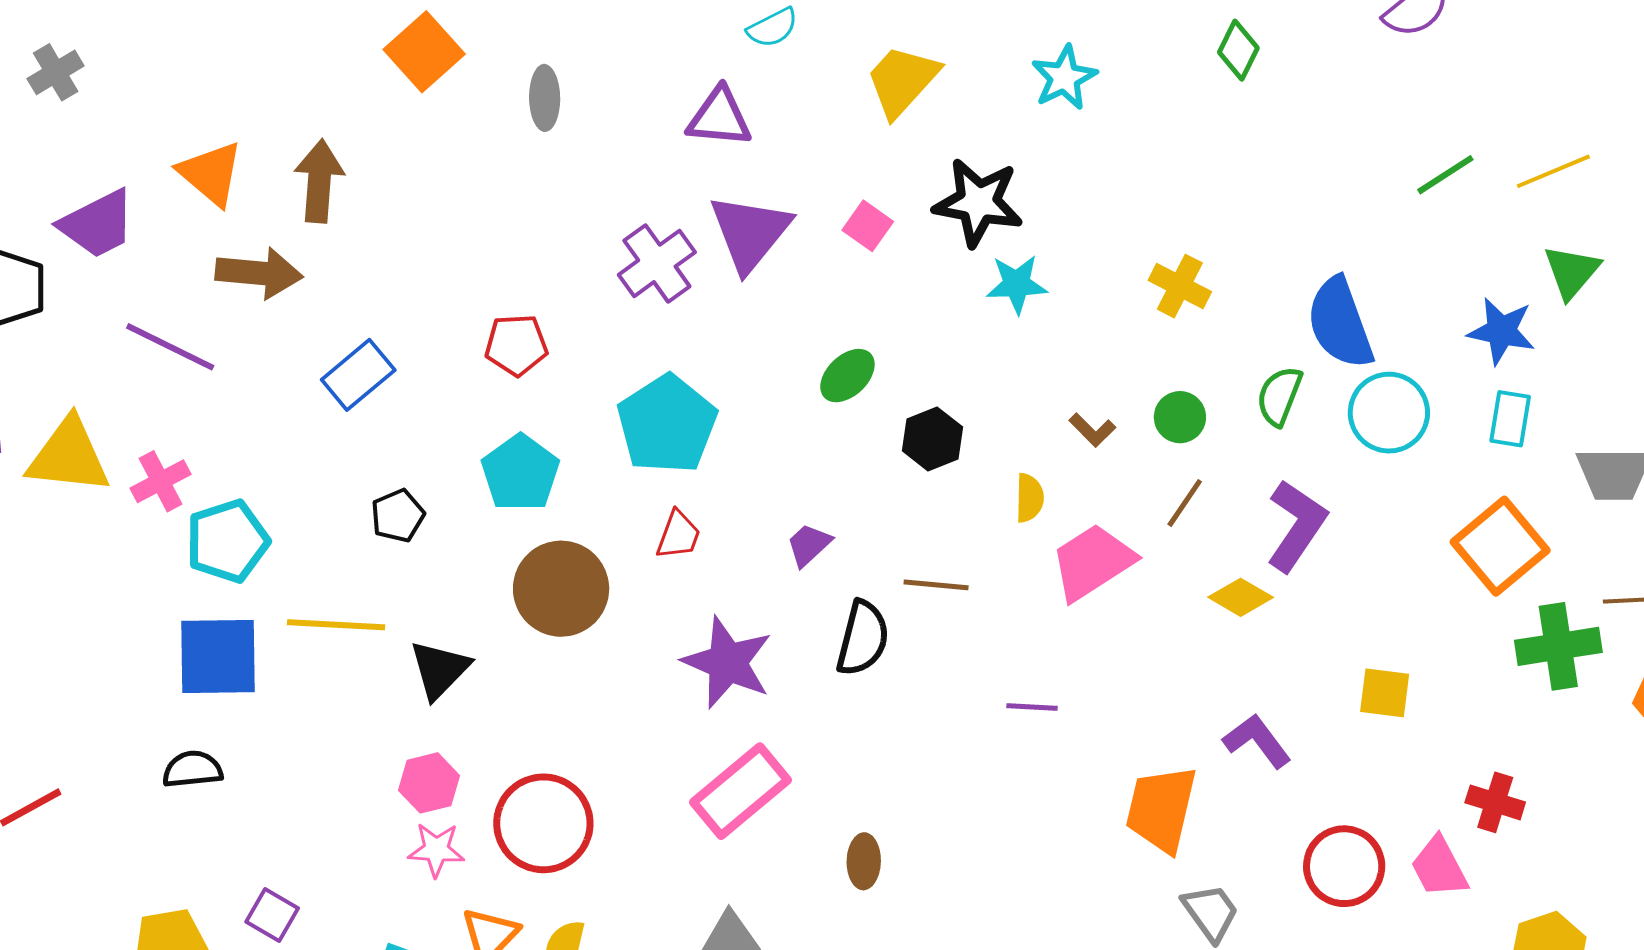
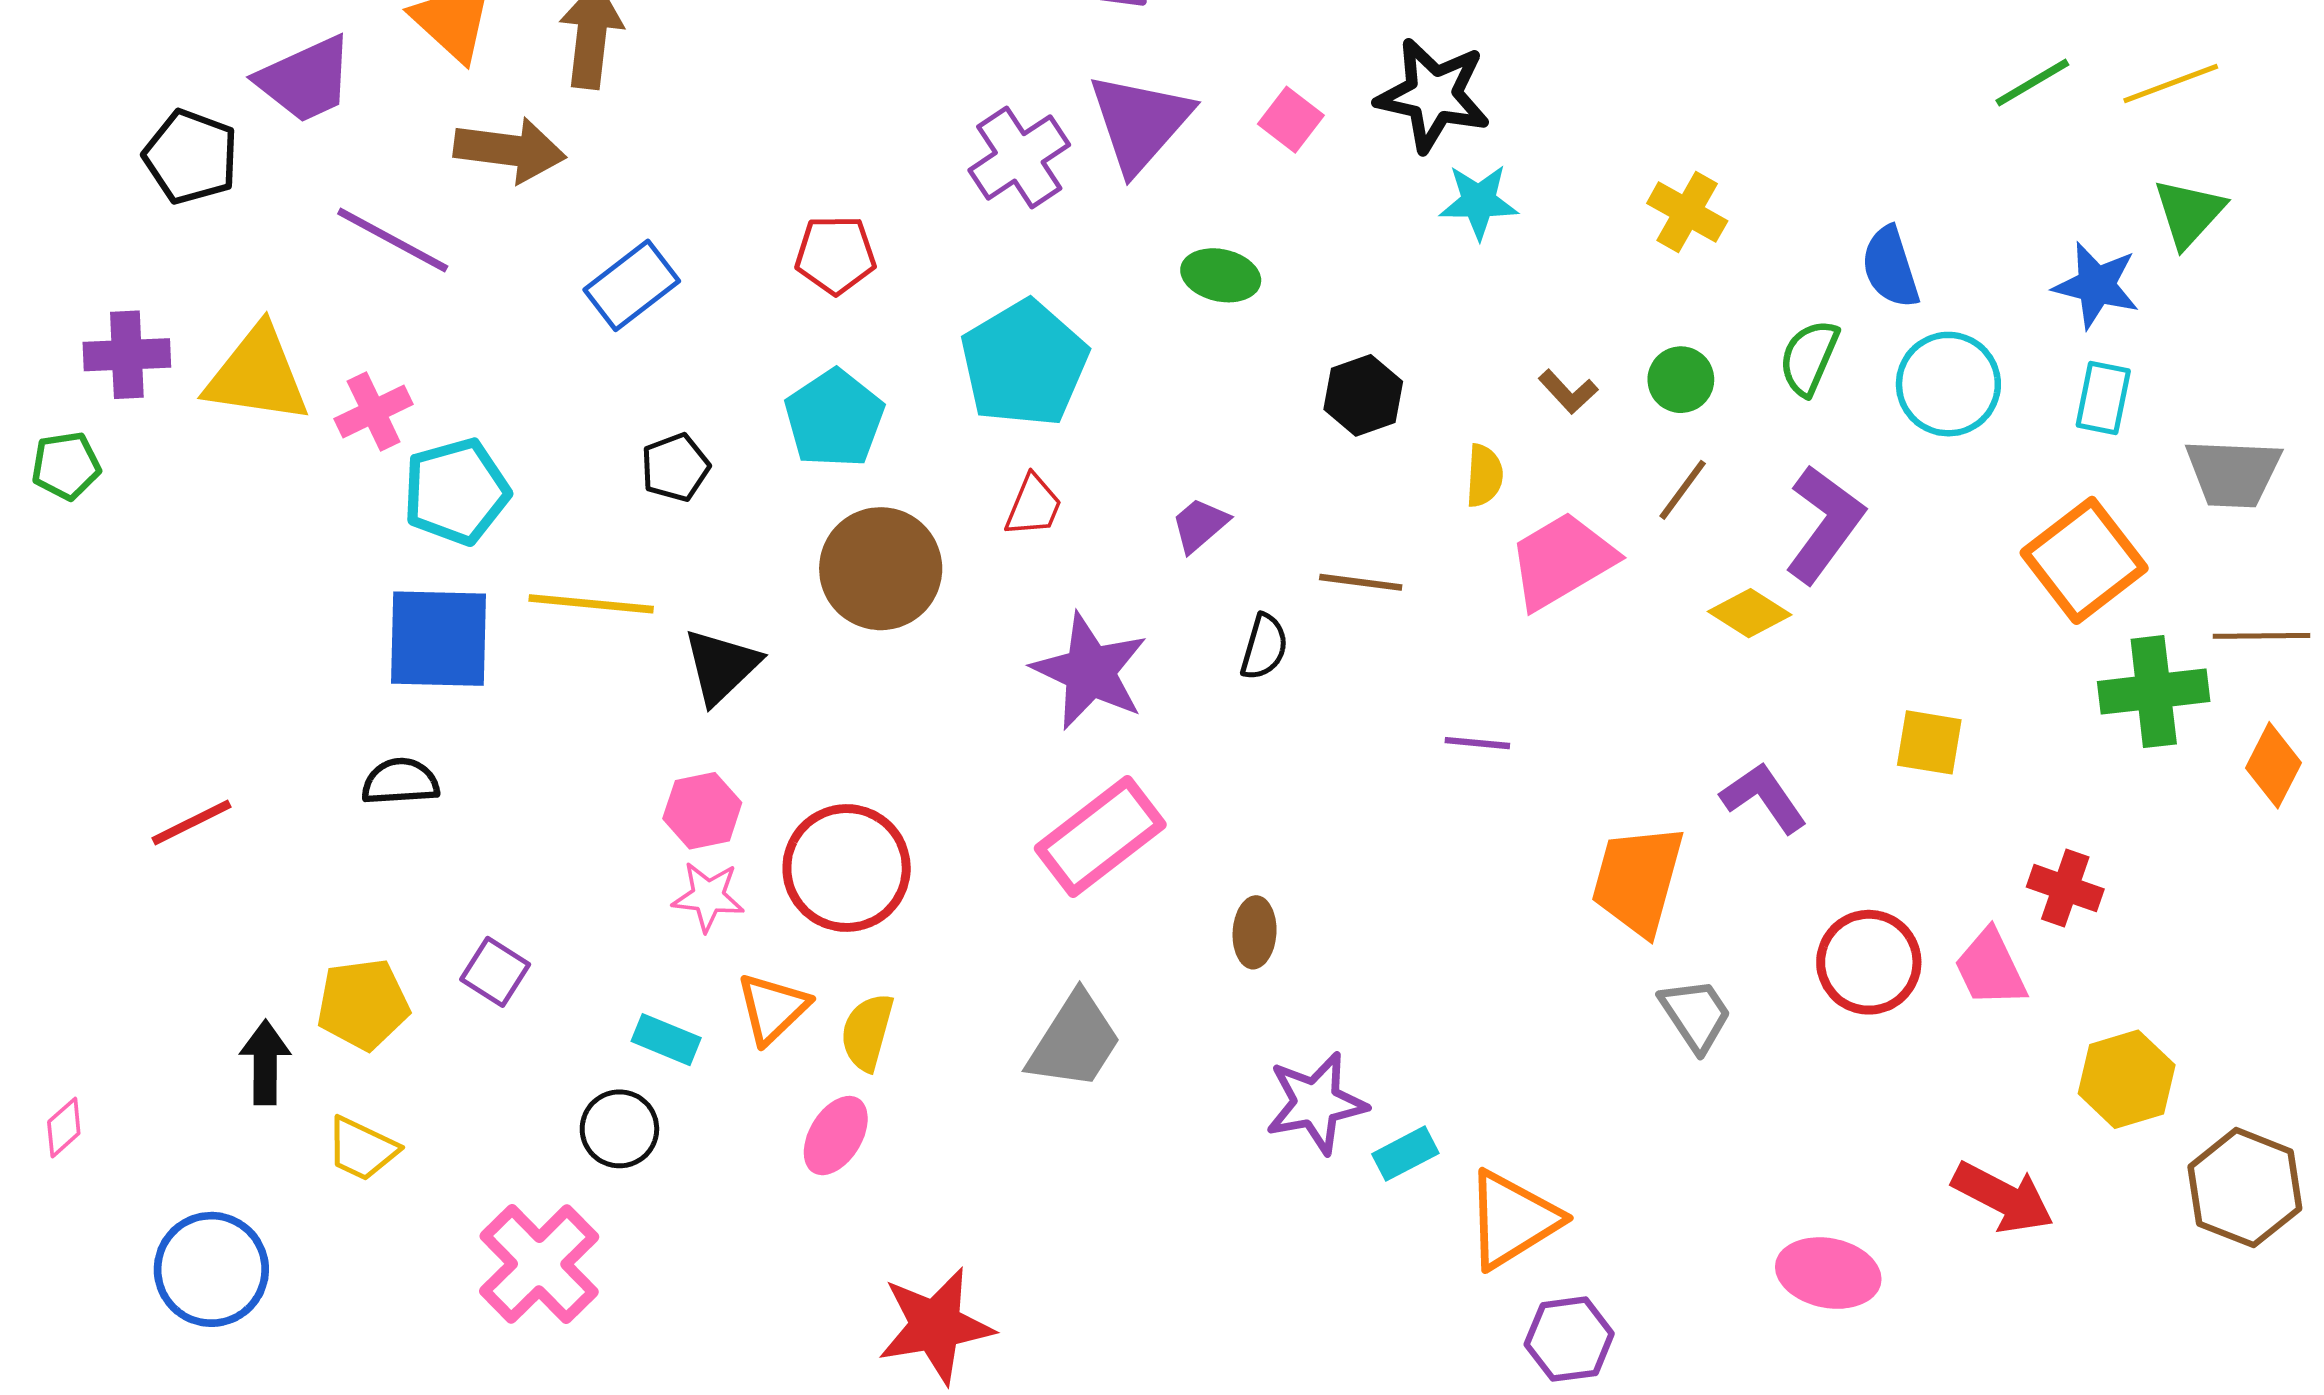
blue semicircle: (1340, 323) -> (1890, 267), size x0.7
green ellipse: (847, 376) -> (1221, 275), moved, turned 54
black semicircle: (863, 638) -> (1264, 647), size x0.7

